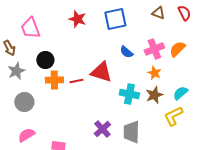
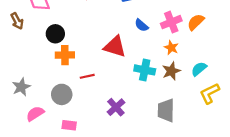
gray star: (16, 71) -> (21, 87), moved
red line: (76, 81) -> (87, 76), moved
gray circle: (24, 102) -> (62, 94), moved
yellow L-shape: (173, 116) -> (210, 93), moved
gray trapezoid: (131, 132) -> (166, 110), moved

